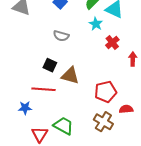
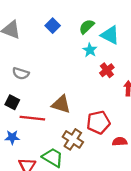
gray semicircle: (61, 36) -> (21, 73), moved
black square: (50, 65) -> (12, 102), moved
brown cross: (103, 122) -> (73, 139), moved

